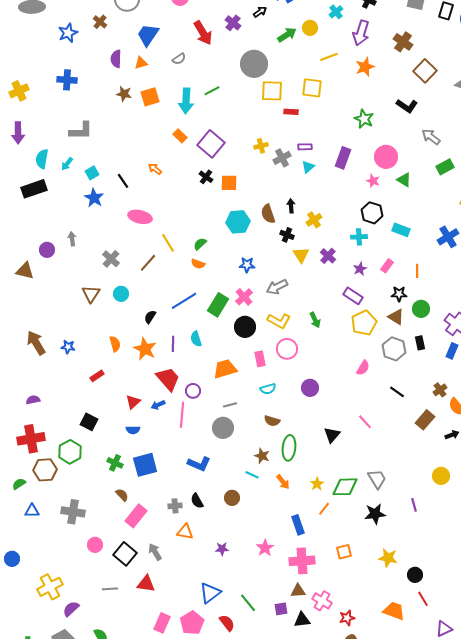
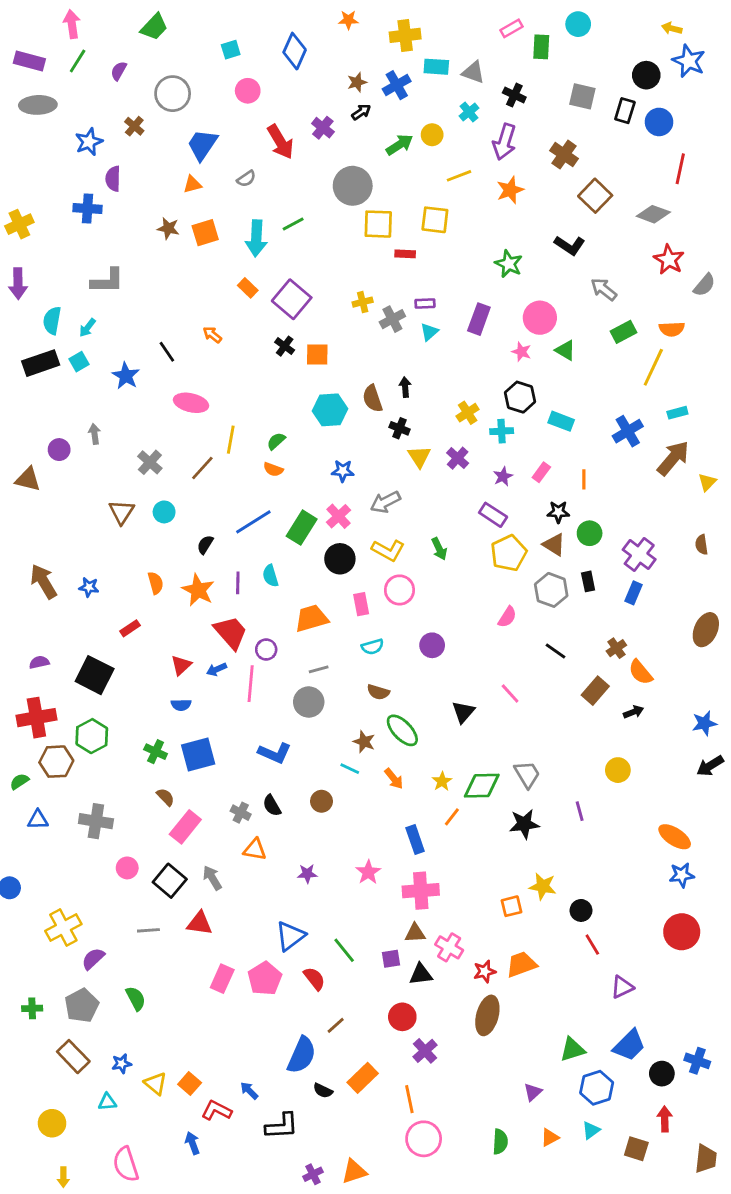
purple semicircle: (116, 59) -> (113, 179), moved
cyan square: (92, 173) -> (79, 362), moved
yellow cross: (314, 220) -> (468, 413), moved
yellow line: (168, 243) -> (231, 440), turned 42
black square: (89, 422) -> (95, 675), moved, size x1.5
green ellipse: (289, 448) -> (402, 730), turned -50
gray cross: (175, 506) -> (241, 813), turned 32
orange square: (344, 552) -> (512, 906), moved
orange trapezoid: (394, 611) -> (521, 964), moved, turned -40

